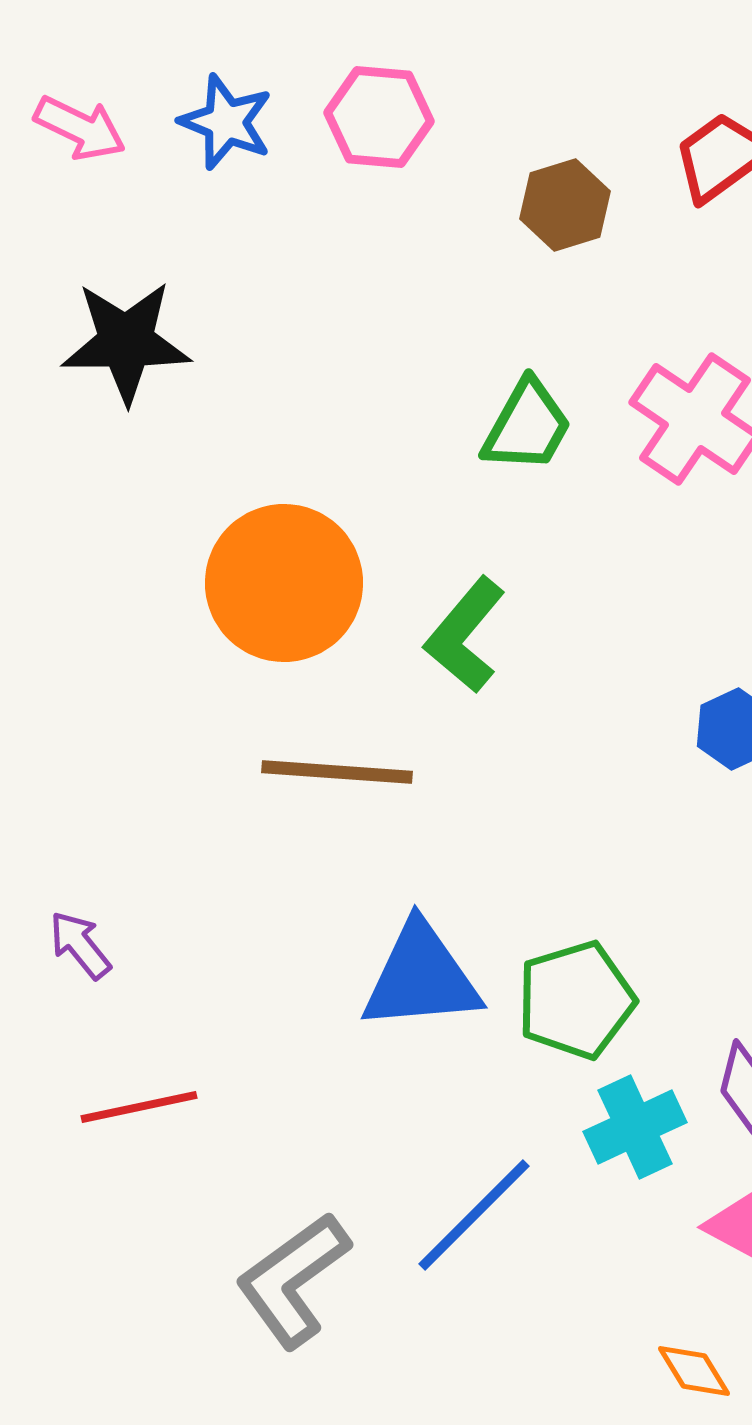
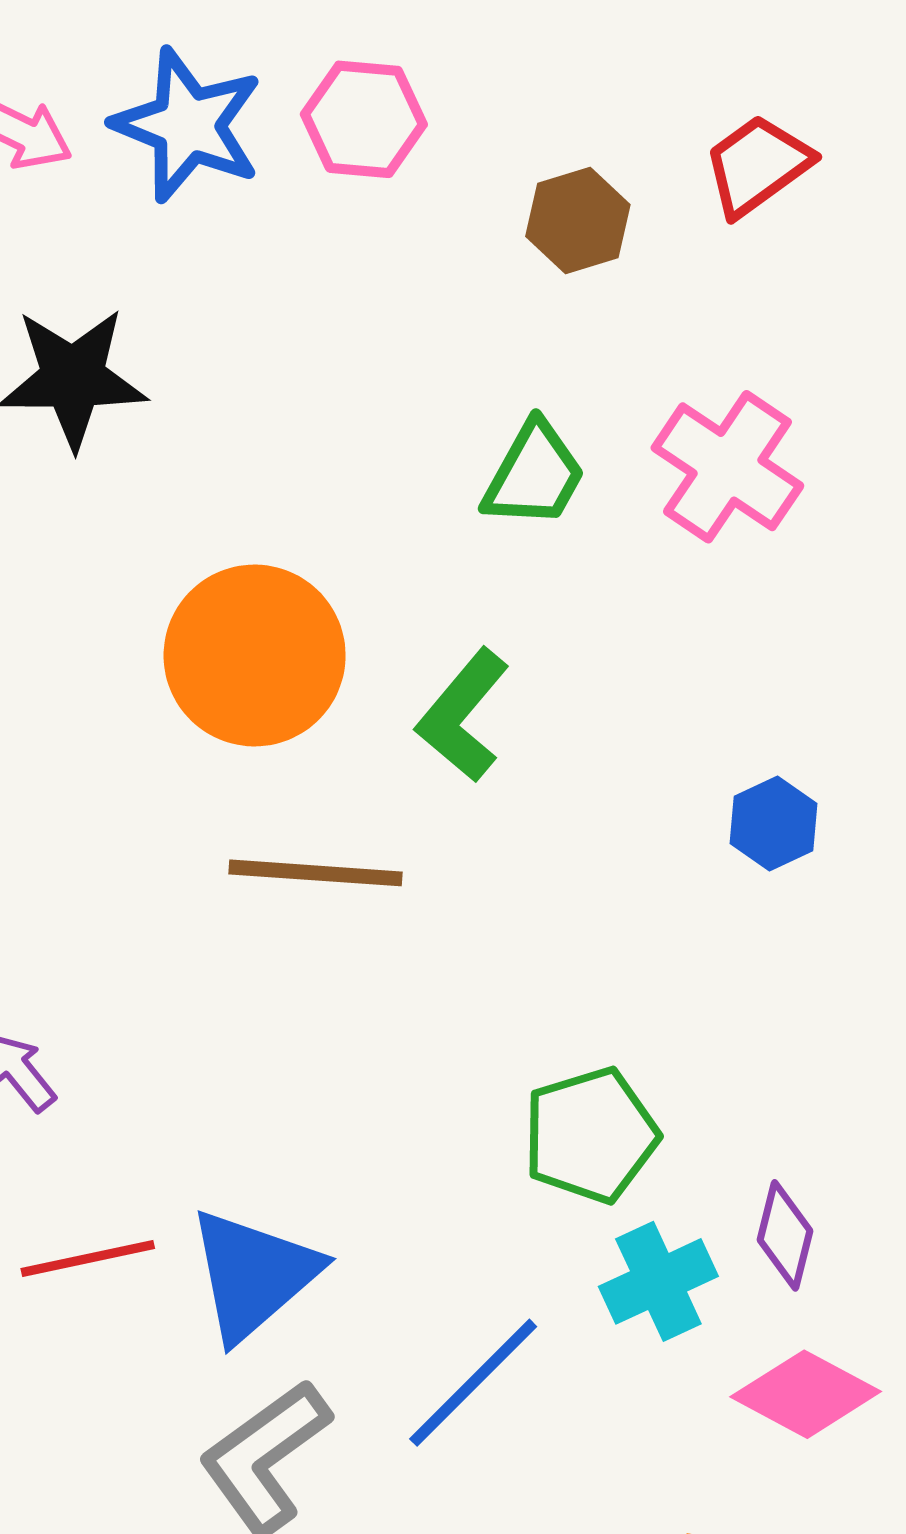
blue star: (226, 122) -> (188, 125), size x1.4
blue triangle: (421, 977) -> (253, 1275), moved, turned -36

